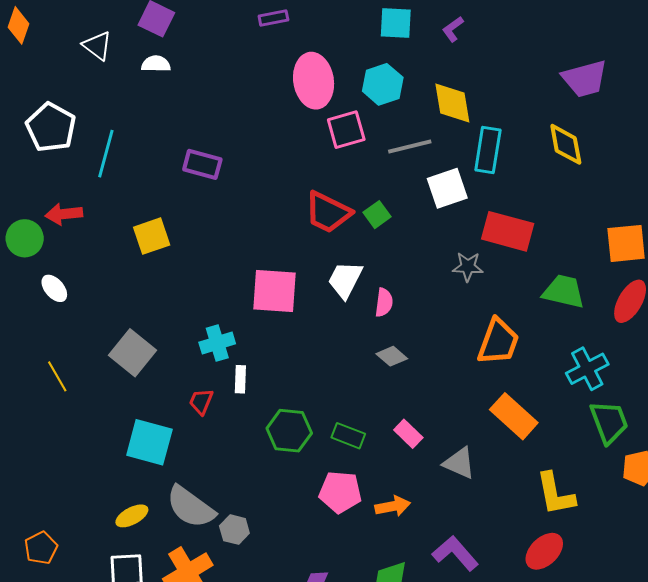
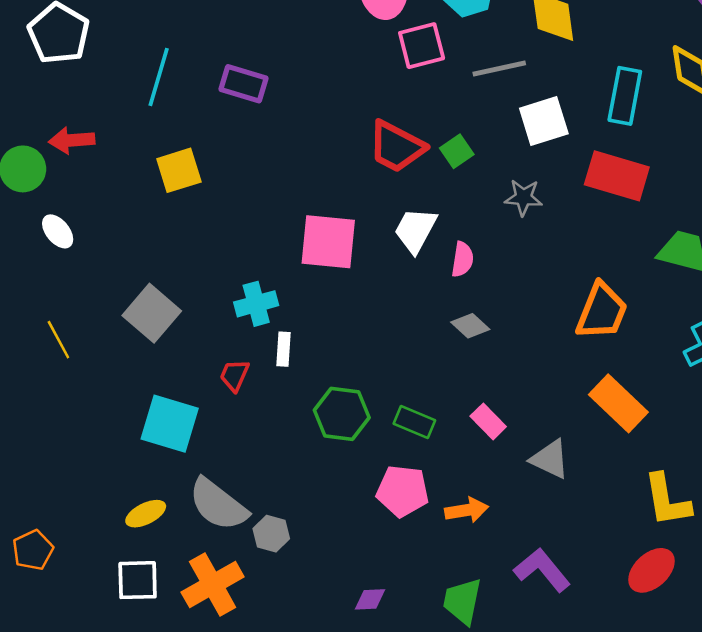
cyan rectangle: (488, 150) -> (625, 96), moved
cyan line: (106, 154) -> (159, 77), moved
gray star: (468, 267) -> (523, 197), moved

